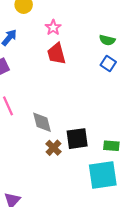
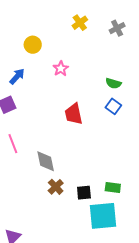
red trapezoid: (56, 54) -> (74, 114), moved
black square: (77, 139) -> (84, 193), moved, size x0.7

